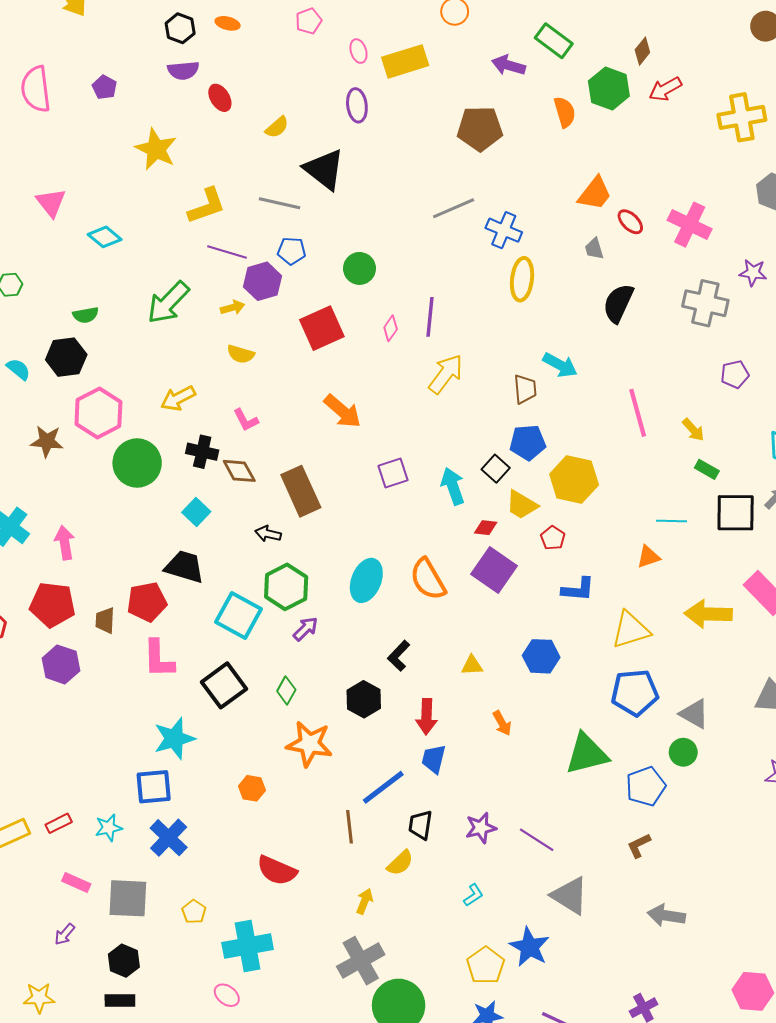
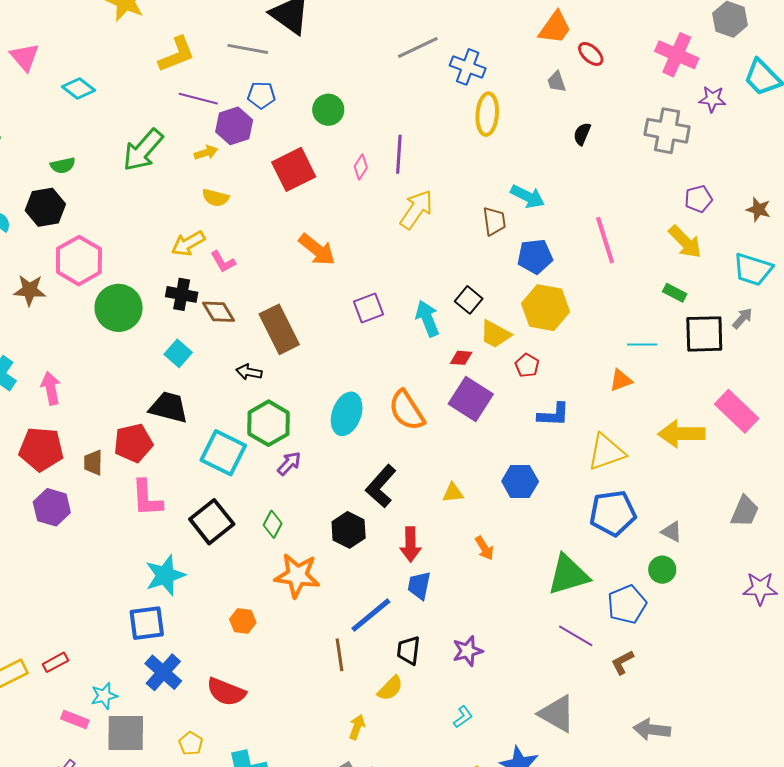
pink cross: (690, 225) -> (677, 55), moved
black semicircle: (618, 303) -> (582, 134), size x0.6
yellow arrow: (178, 398) -> (188, 243), moved
yellow arrow: (693, 430) -> (685, 242), moved, size x1.5
blue pentagon: (528, 442) -> (535, 257), moved
black L-shape: (399, 656) -> (381, 486), size x1.4
gray triangle: (694, 714) -> (672, 532), size x0.7
cyan star: (109, 828) -> (104, 696), moved
purple line: (537, 840) -> (576, 636), moved
red semicircle: (277, 870) -> (226, 692), moved

